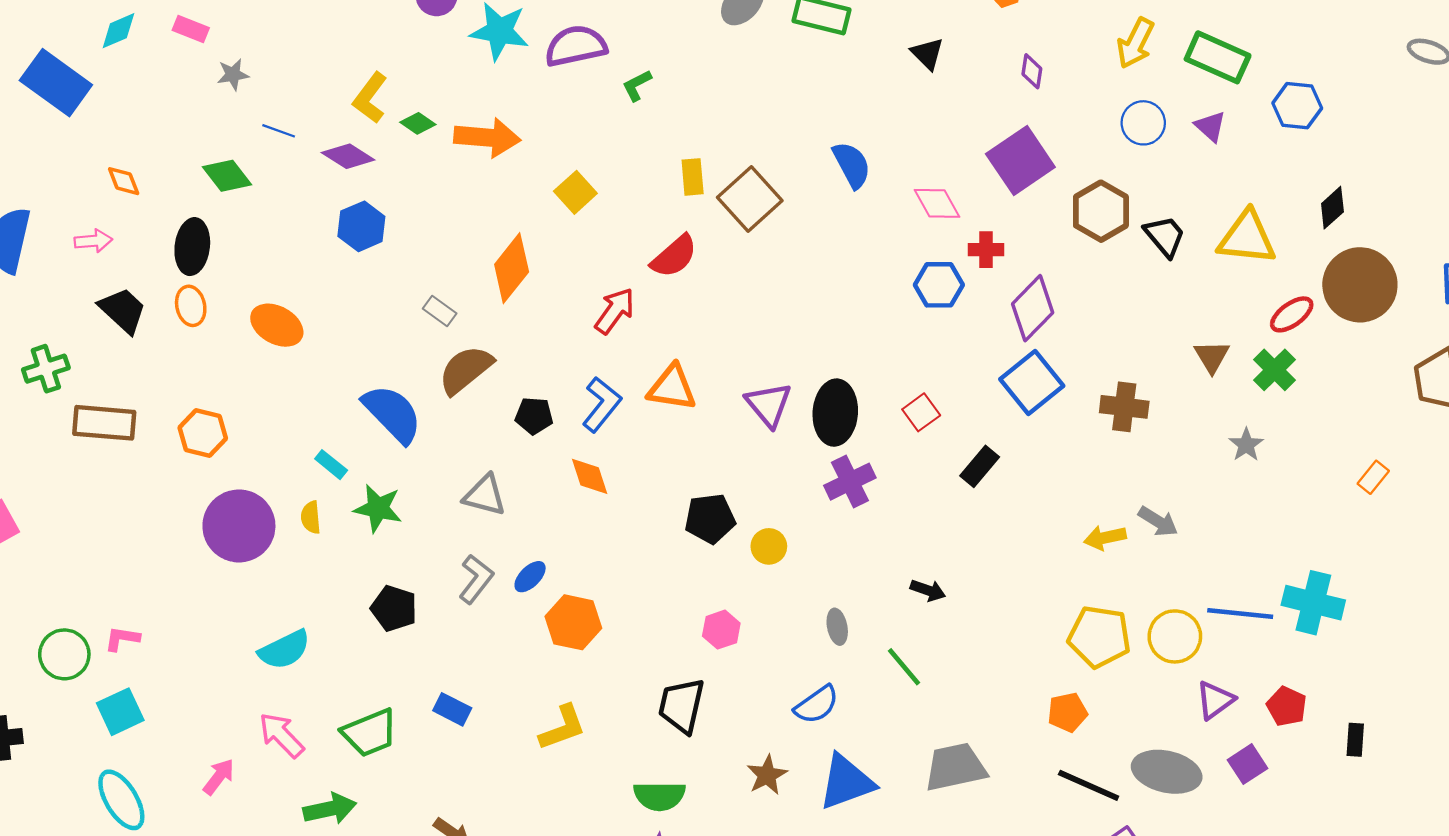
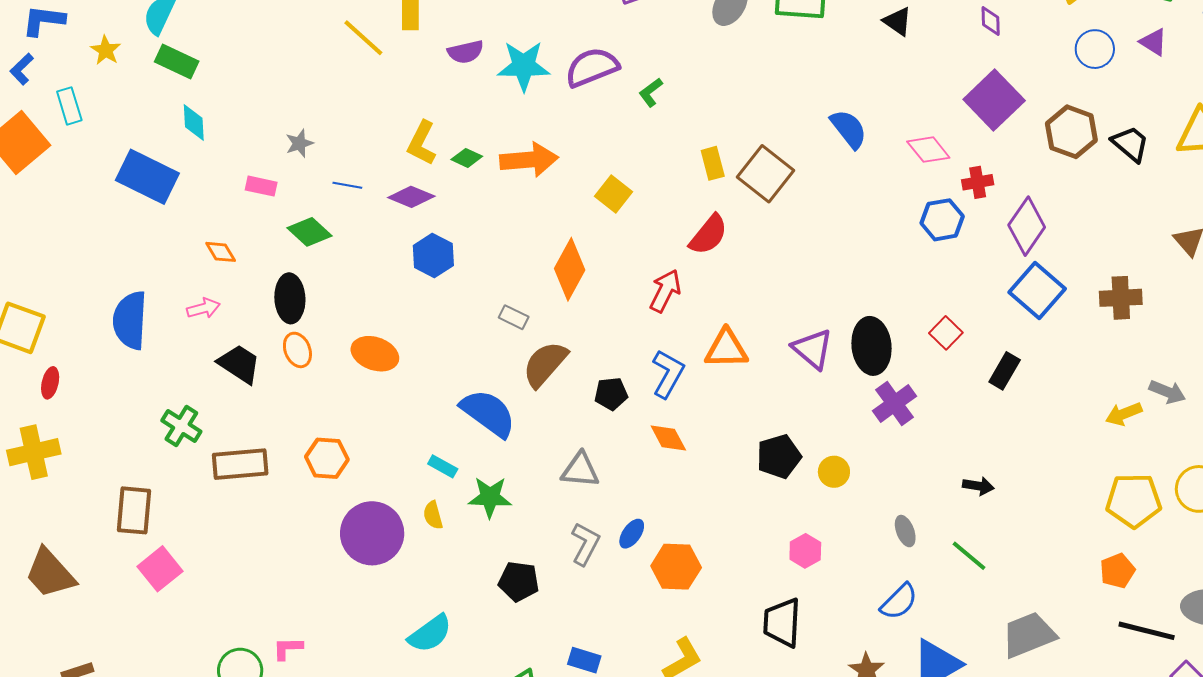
pink rectangle: (191, 29) -> (261, 186), moved
cyan diamond: (118, 31) -> (194, 122), turned -60
green cross: (46, 369) -> (181, 426), turned -30

